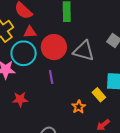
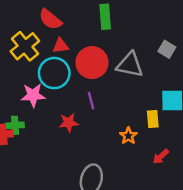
yellow rectangle: (99, 95) -> (153, 119), turned 40
red star: (20, 99) -> (69, 123), moved

